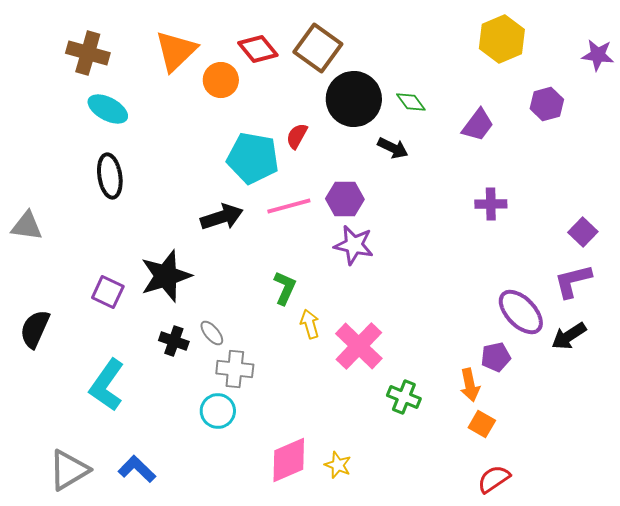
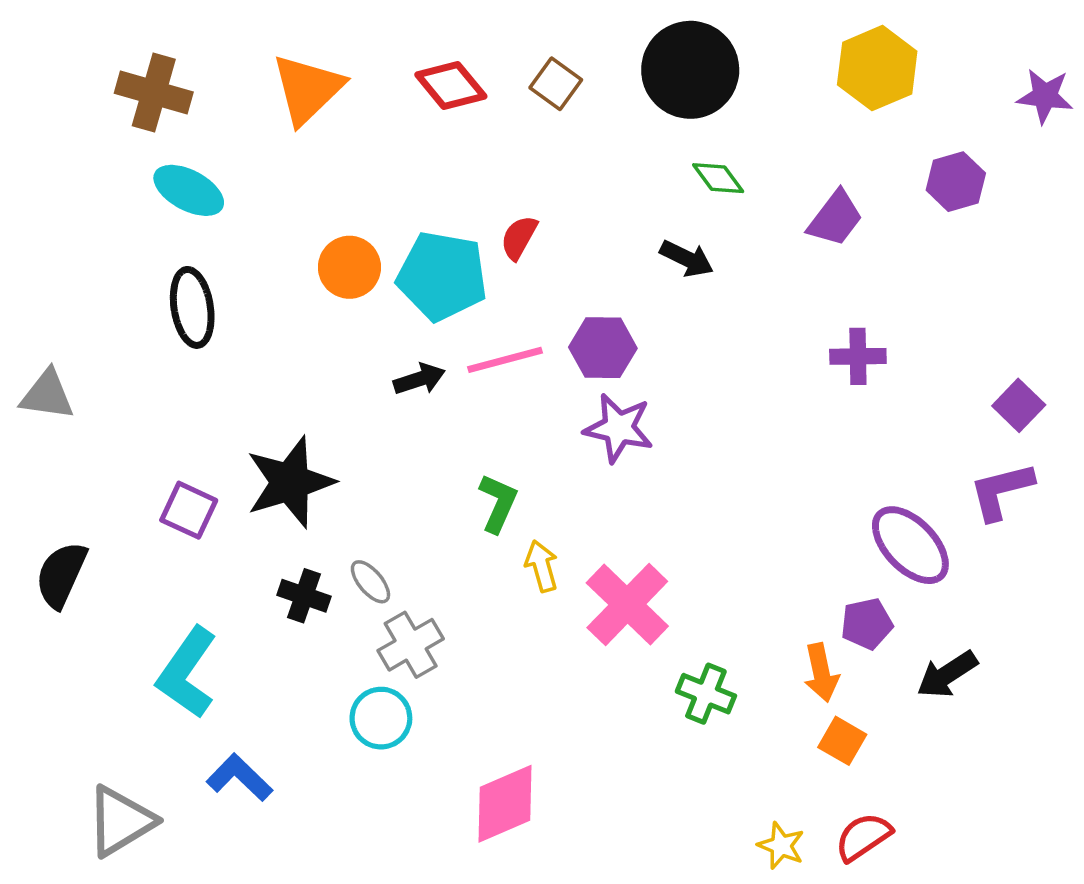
brown square: (318, 48) -> (556, 84), size x0.6
orange circle: (221, 80) -> (349, 267), moved
black circle: (354, 99) -> (690, 70), moved
black arrow: (222, 217) -> (419, 379), moved, size x0.7
black arrow: (569, 336) -> (947, 674), moved
gray cross: (235, 369) -> (411, 645), turned -36
yellow star: (338, 465) -> (781, 846), moved
blue L-shape: (137, 469) -> (239, 778), moved

